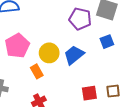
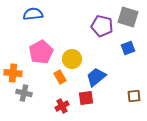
blue trapezoid: (74, 55) -> (96, 77), moved
red square: (89, 93) -> (86, 98), moved

